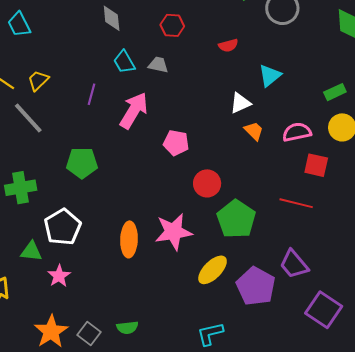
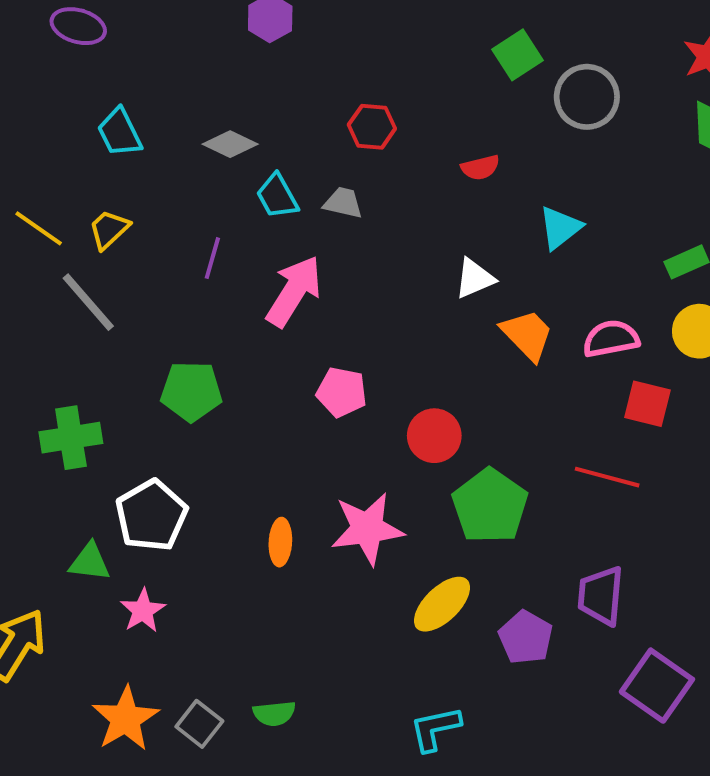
gray diamond: (112, 18) -> (230, 144), moved, turned -60
cyan trapezoid: (19, 24) -> (120, 132), moved
white triangle: (240, 103) -> (475, 278), moved
orange trapezoid: (254, 131) -> (527, 335), size x1.4
pink pentagon: (176, 143) -> (342, 392), moved
orange ellipse: (129, 239) -> (280, 542), size x0.7
purple trapezoid: (294, 264) -> (601, 596), turned 44
purple pentagon: (256, 286) -> (526, 637), size x0.7

